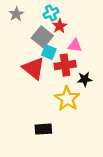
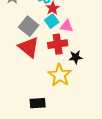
gray square: (42, 37) -> (29, 26), moved
cyan square: (49, 52) -> (52, 21), moved, turned 32

